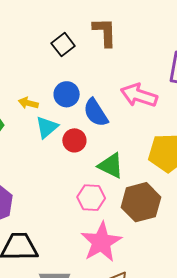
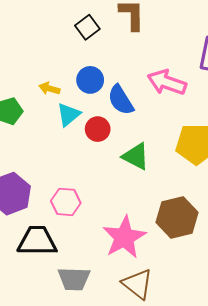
pink hexagon: (91, 198) -> (66, 202), moved
brown hexagon: (141, 202) -> (177, 217), moved

